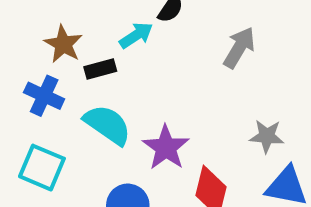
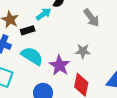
gray arrow: (239, 48) -> (91, 18), turned 114
gray star: (267, 136) -> (83, 51), moved

